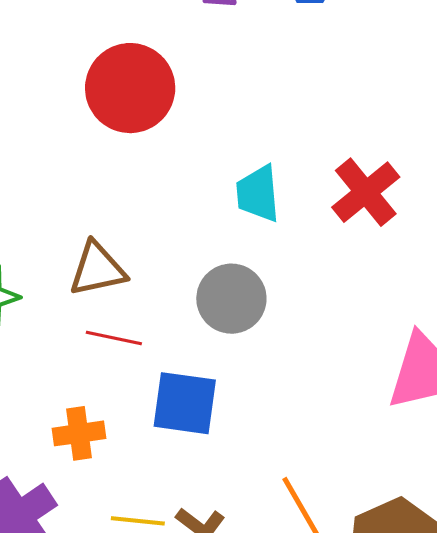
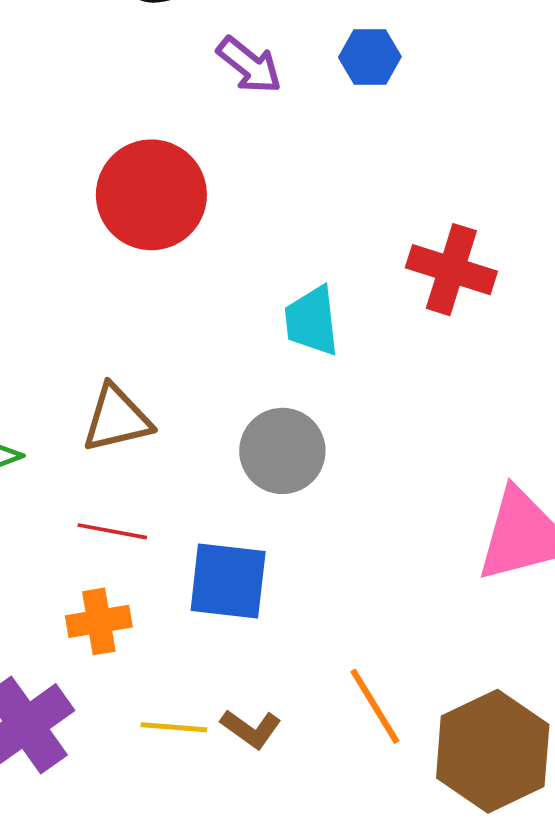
red cross: (366, 192) -> (451, 270), moved, turned -32
red line: (114, 338) -> (112, 531), moved

